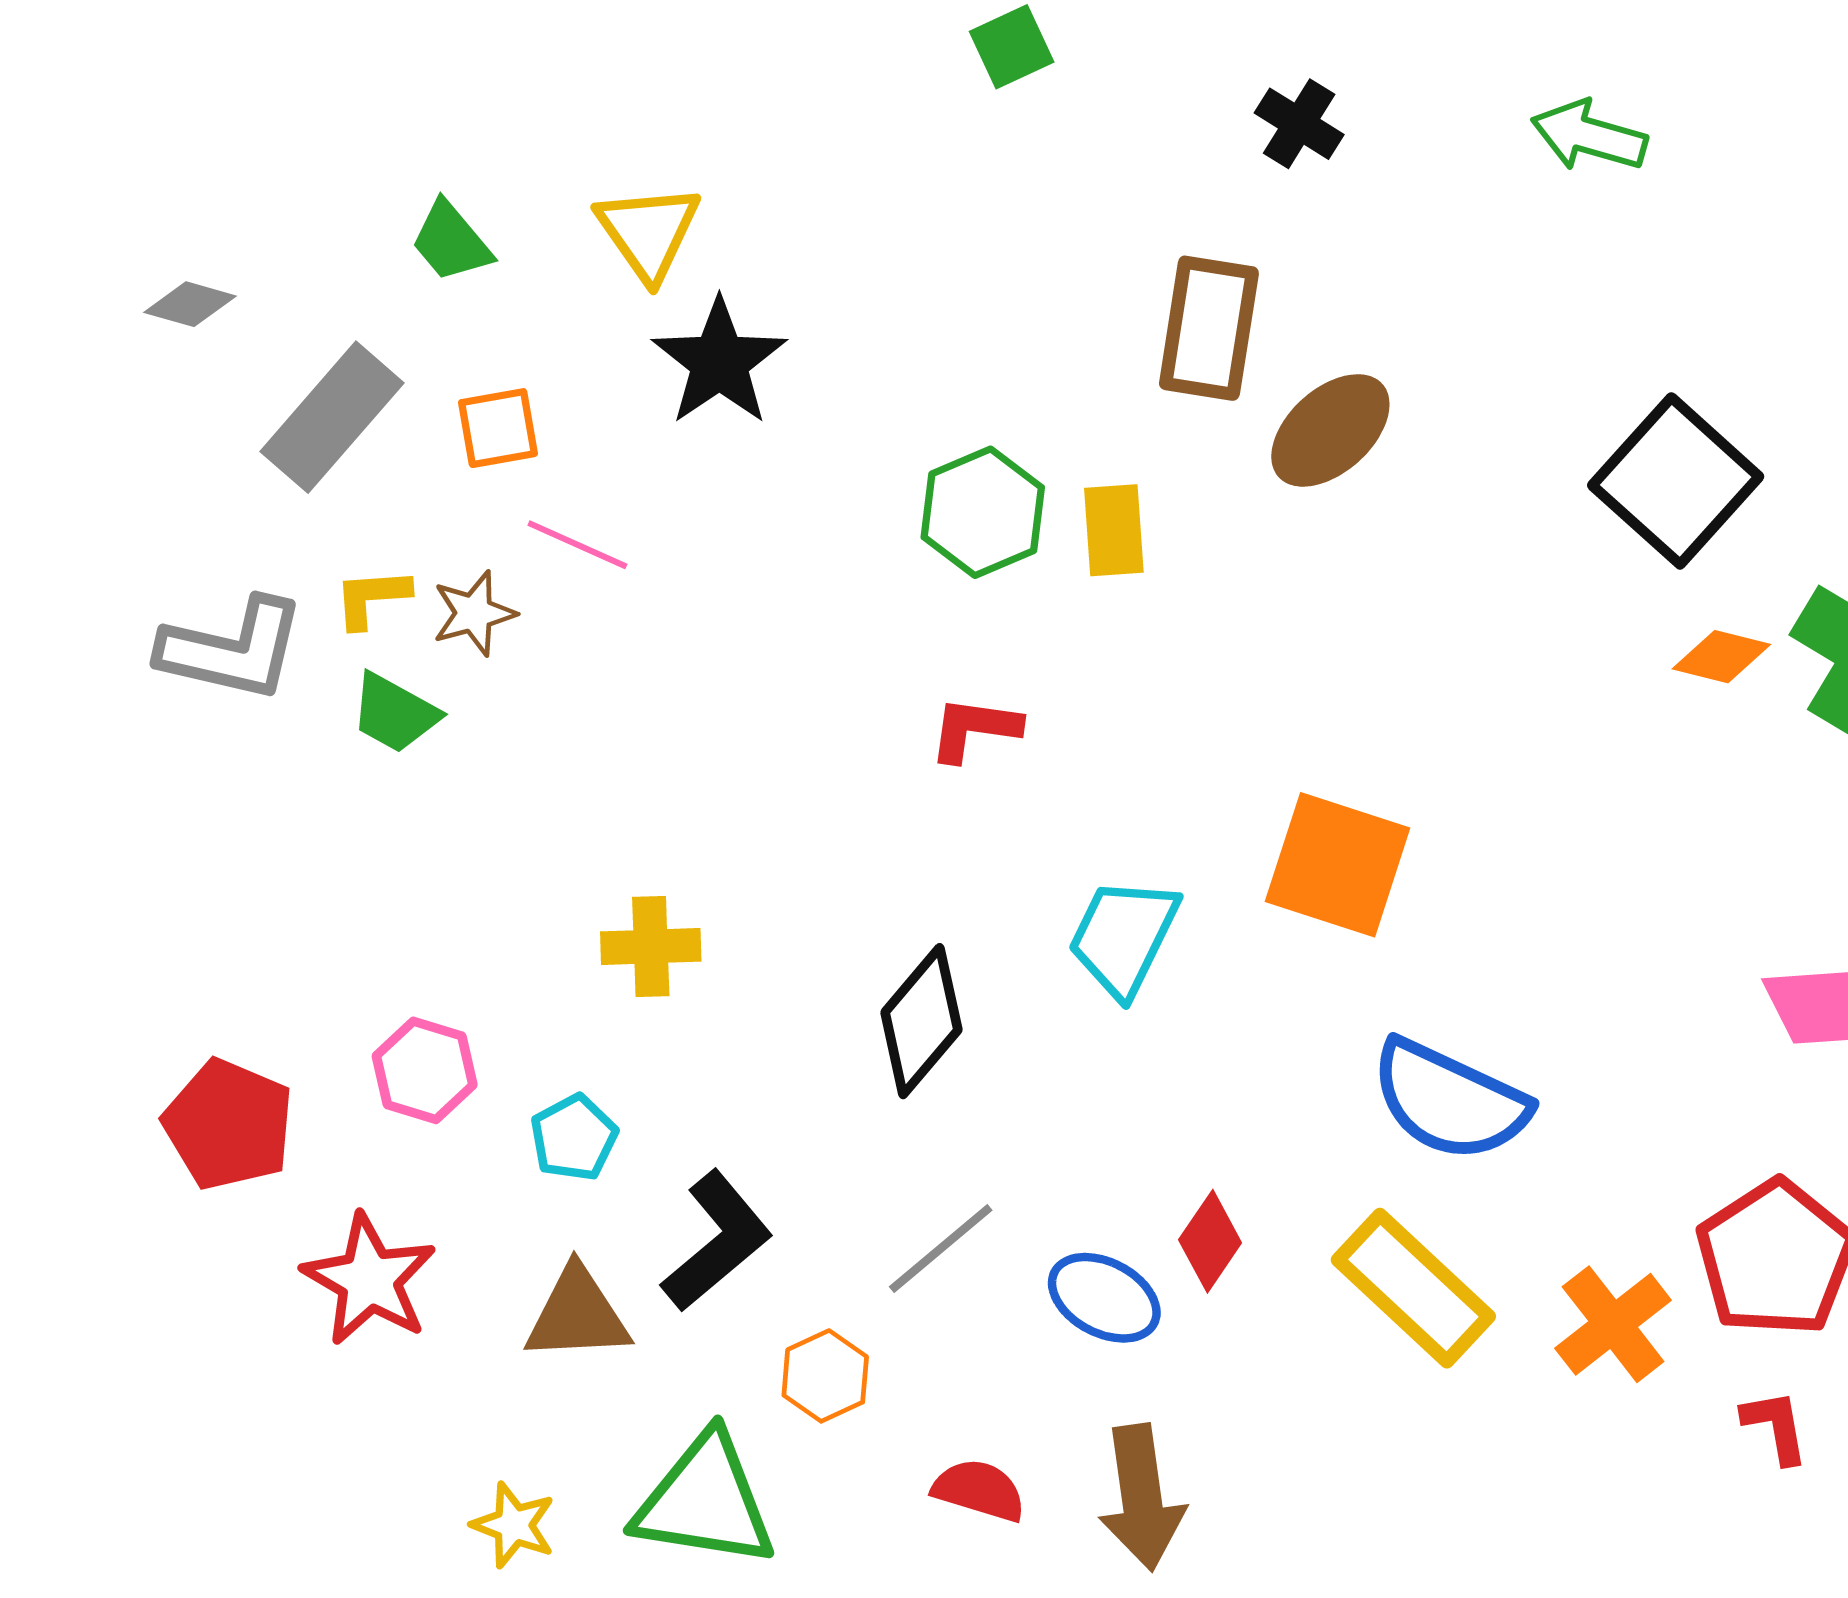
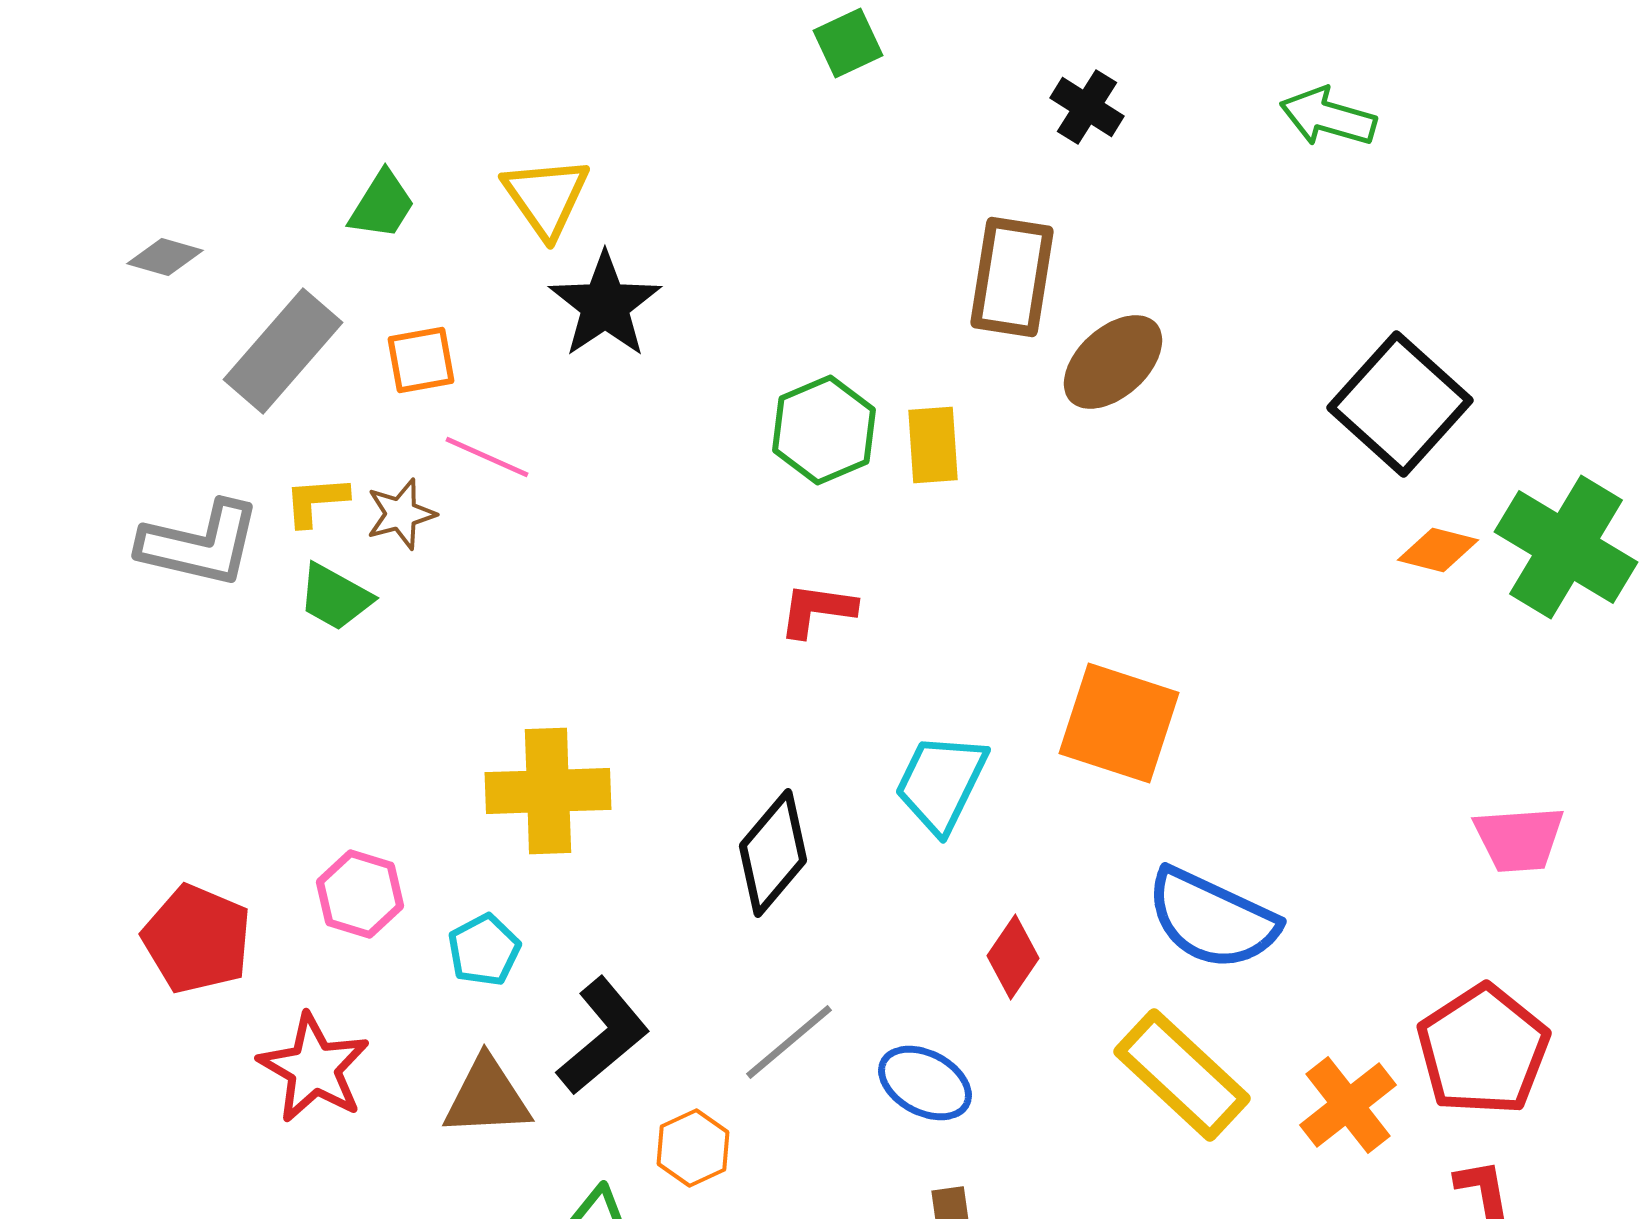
green trapezoid: (451, 242) -> (382, 205), turned -108
yellow cross: (651, 946) -> (548, 791), size x1.5
red diamond: (1210, 1241) -> (1013, 957), moved

